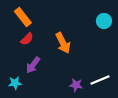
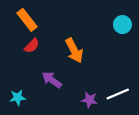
purple arrow: (33, 65) -> (52, 80), moved, turned 90

